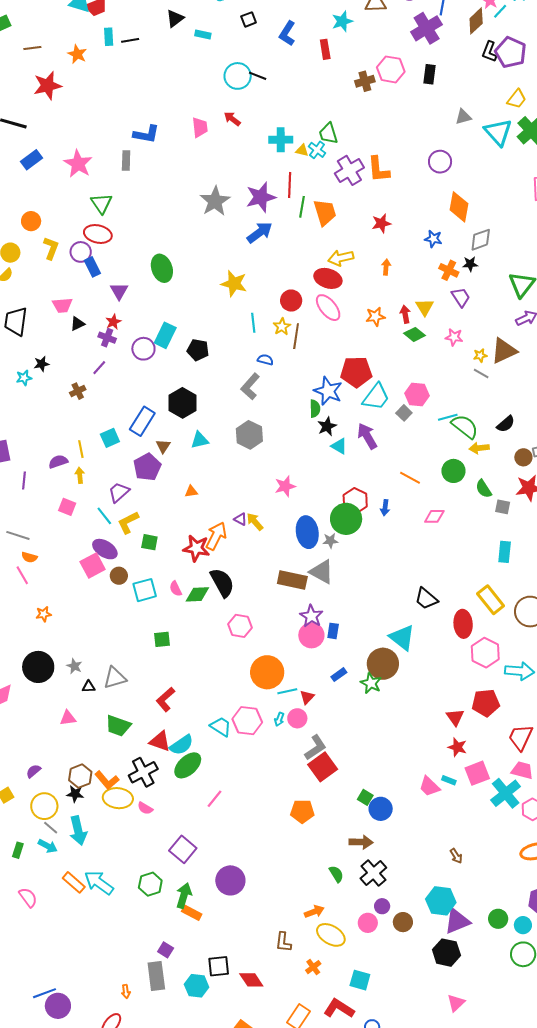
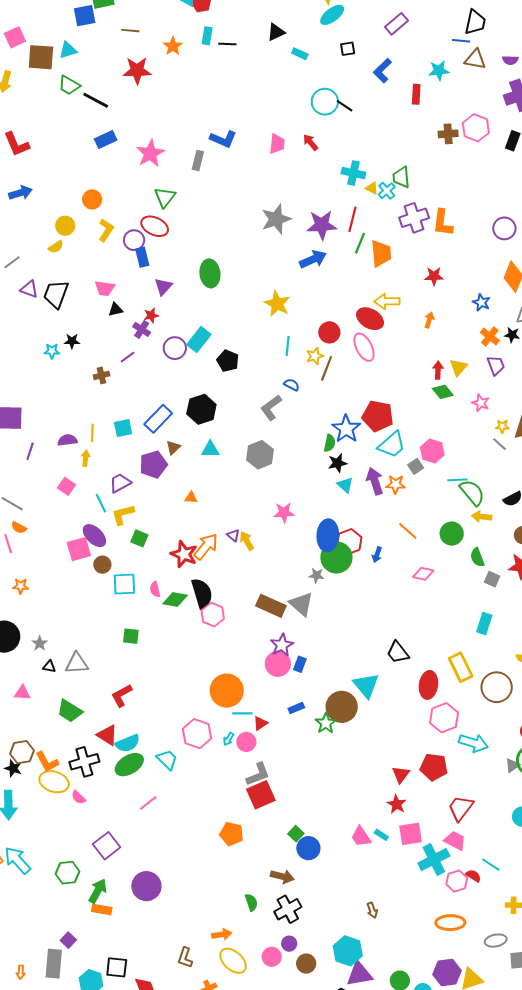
orange star: (375, 317) -> (396, 484), moved
blue ellipse: (307, 532) -> (328, 535), moved
pink hexagon: (240, 626) -> (213, 615), moved
cyan trapezoid: (221, 727) -> (167, 760), moved
orange rectangle: (192, 913) -> (102, 909), turned -30

